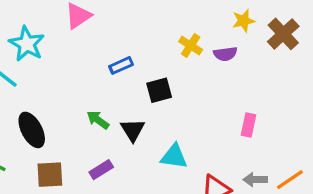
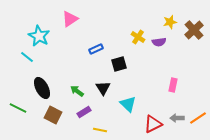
green arrow: (98, 120) -> (77, 91), moved
cyan triangle: (174, 156) -> (128, 104), turned 36
brown square: (50, 175) -> (53, 115), turned 30

